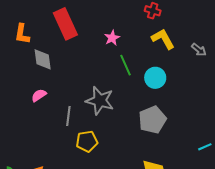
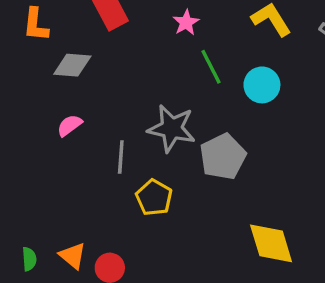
gray diamond: (43, 59) -> (72, 65), turned -75
gray pentagon: (152, 120) -> (223, 157), moved
yellow pentagon: (87, 141) -> (154, 198), turned -30

